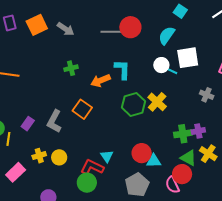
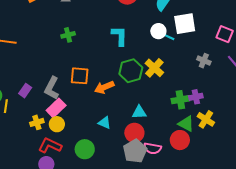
orange arrow: (101, 81) -> (104, 87), moved
orange square: (82, 109) -> (80, 76), turned -30
red circle: (142, 153) -> (134, 133), moved
cyan triangle: (107, 156) -> (105, 123), turned -32
cyan triangle: (154, 161) -> (139, 112), moved
red L-shape: (92, 167) -> (50, 145), moved
pink rectangle: (16, 172) -> (56, 108), moved
pink semicircle: (172, 185) -> (152, 148), moved, turned -54

